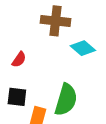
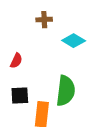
brown cross: (56, 21) -> (44, 20), size x0.6

